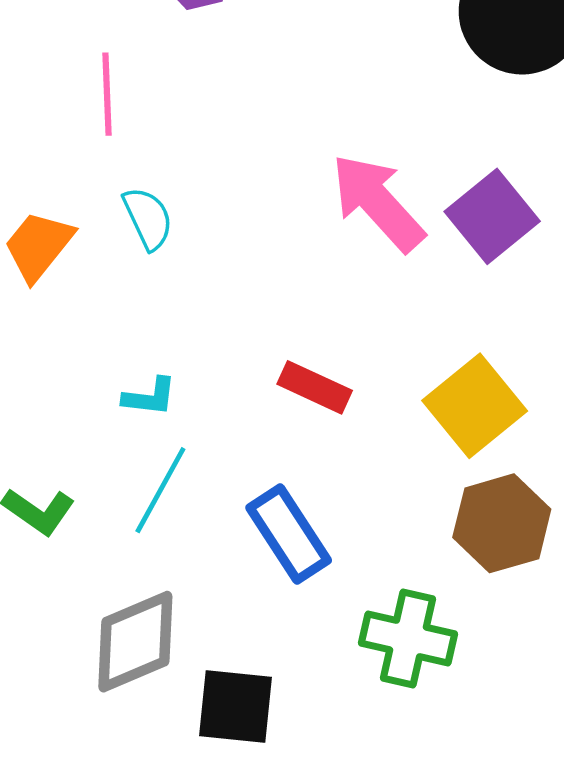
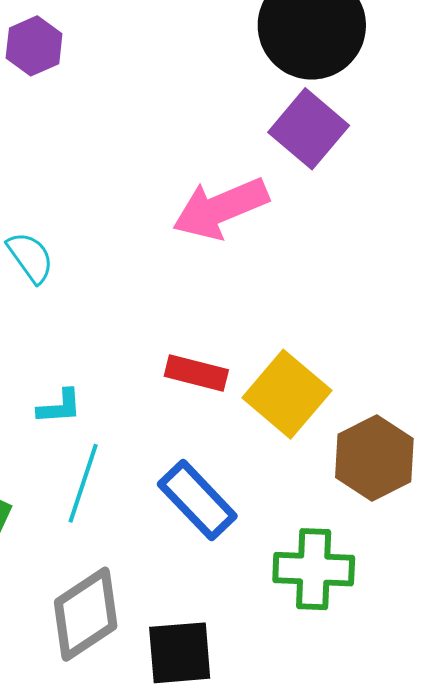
pink arrow: (378, 202) -> (220, 208), turned -60
purple square: (492, 216) -> (309, 129), moved
yellow square: (475, 406) -> (287, 394), moved

